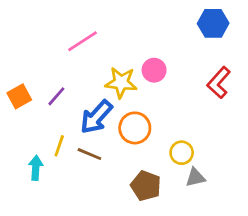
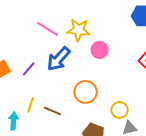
pink line: (83, 41) -> (48, 29), turned 65
yellow star: (121, 83) -> (79, 30), moved
blue arrow: (96, 117) -> (59, 59), moved

